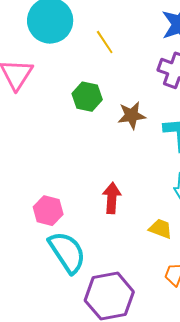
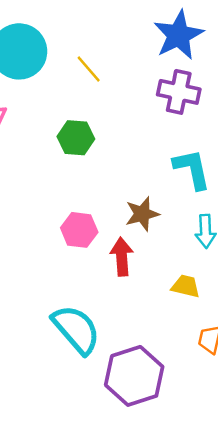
brown star: (132, 115) -> (142, 214), moved
pink hexagon: (48, 211) -> (79, 230), moved

